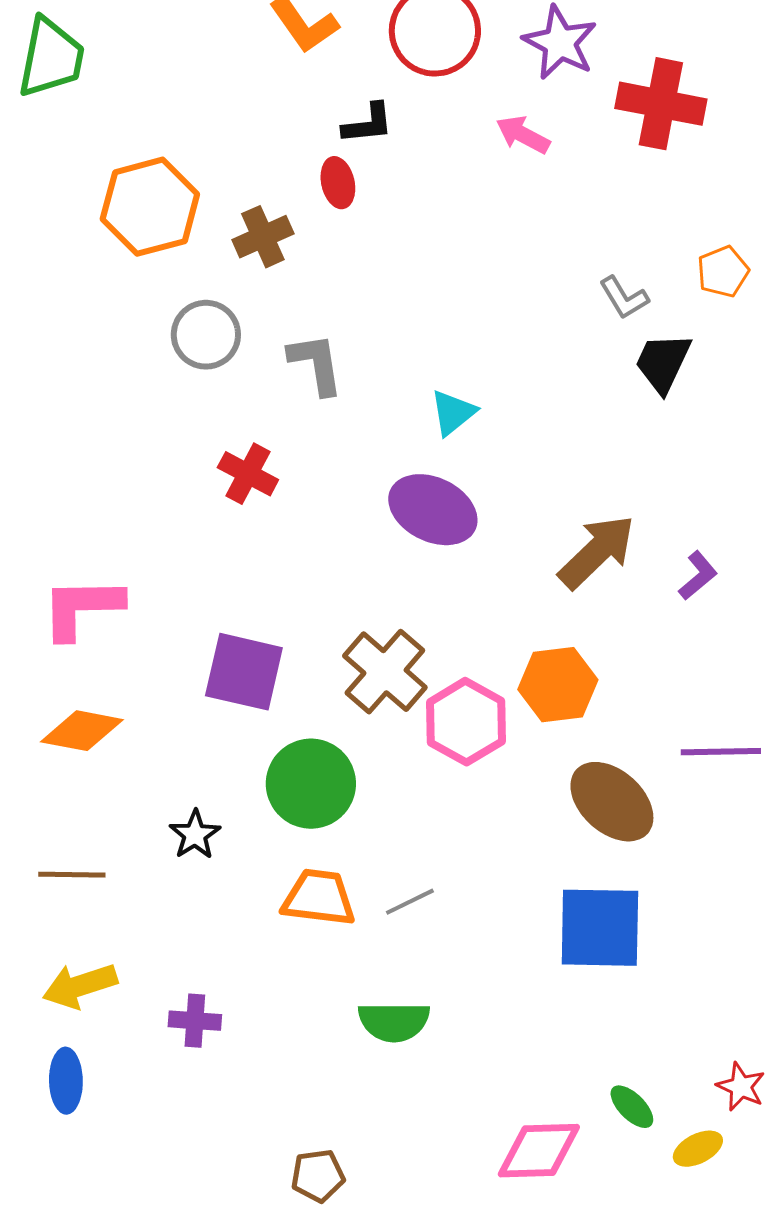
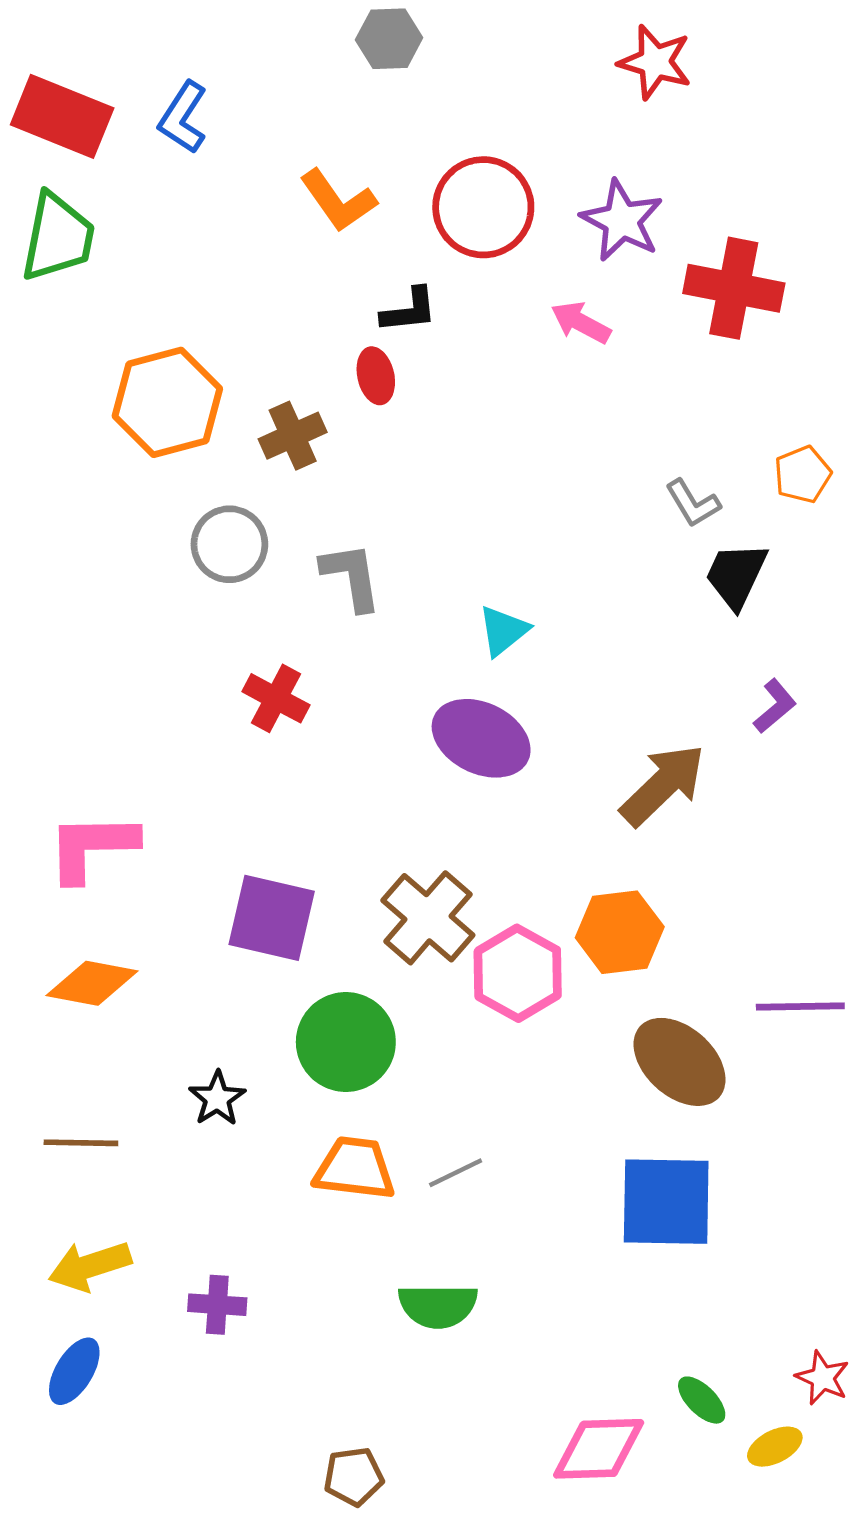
purple L-shape: (698, 576) -> (775, 706), moved
blue ellipse: (66, 1081) -> (74, 1371), turned 32

